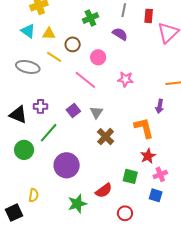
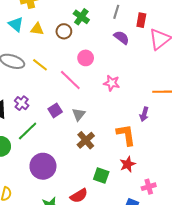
green cross: (90, 18) -> (81, 17), turned -35
purple semicircle: (120, 34) -> (121, 37), moved
brown circle: (73, 44) -> (64, 31), moved
yellow line: (54, 57) -> (40, 65), moved
purple cross: (40, 106) -> (22, 103), turned 32
pink cross: (160, 174) -> (149, 187), moved
green square: (130, 176) -> (101, 176), moved

